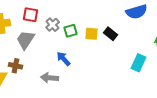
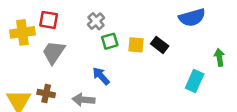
red square: (31, 15) -> (49, 20), moved
gray cross: (53, 25) -> (96, 21), moved
brown cross: (16, 66) -> (46, 94), moved

